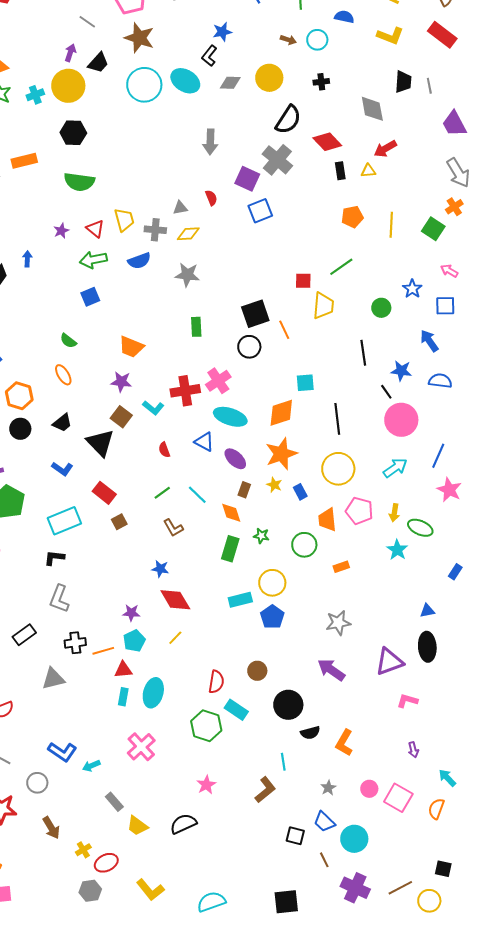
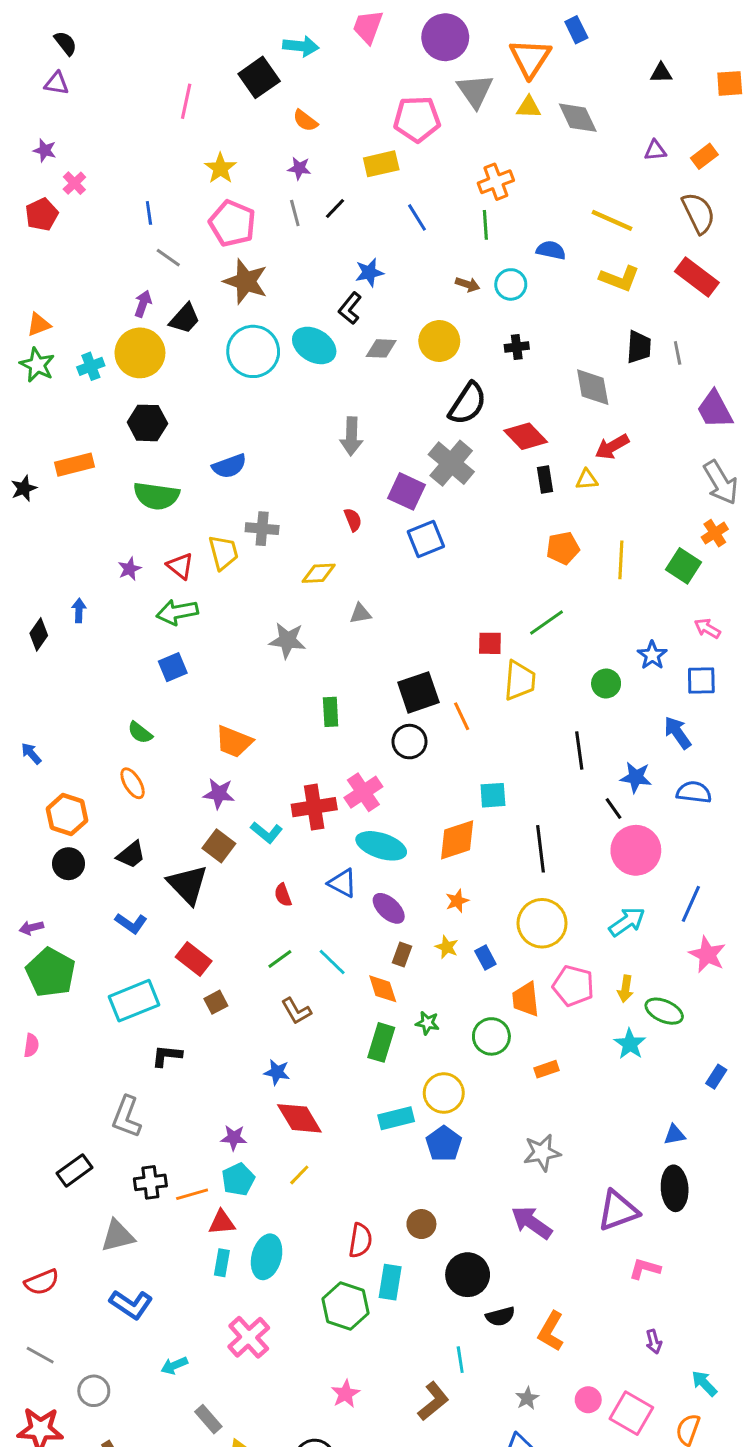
gray triangle: (180, 208) -> (360, 614), moved
gray cross: (155, 230) -> (262, 529), moved
blue semicircle: (139, 261) -> (229, 466), moved
gray star: (187, 275) -> (287, 640), moved
orange star: (281, 454) -> (457, 901), size x0.5
black L-shape: (54, 558) -> (167, 1056), moved
cyan rectangle: (236, 710) -> (390, 1282), turned 65
blue L-shape: (62, 752) -> (131, 1304), moved

